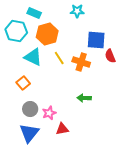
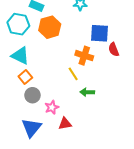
cyan triangle: (33, 57) -> (20, 56), moved
yellow line: (59, 58) -> (73, 74), moved
gray circle: (30, 109) -> (32, 95), moved

